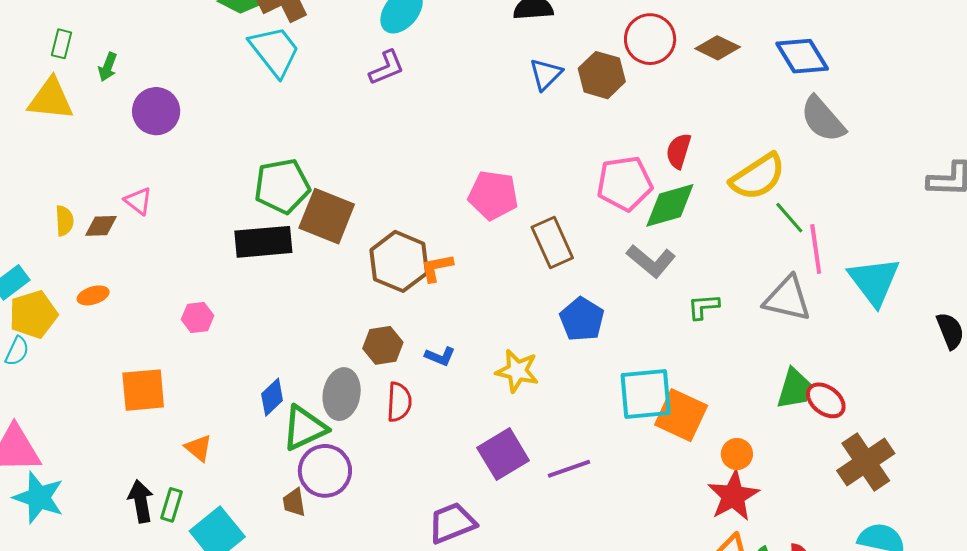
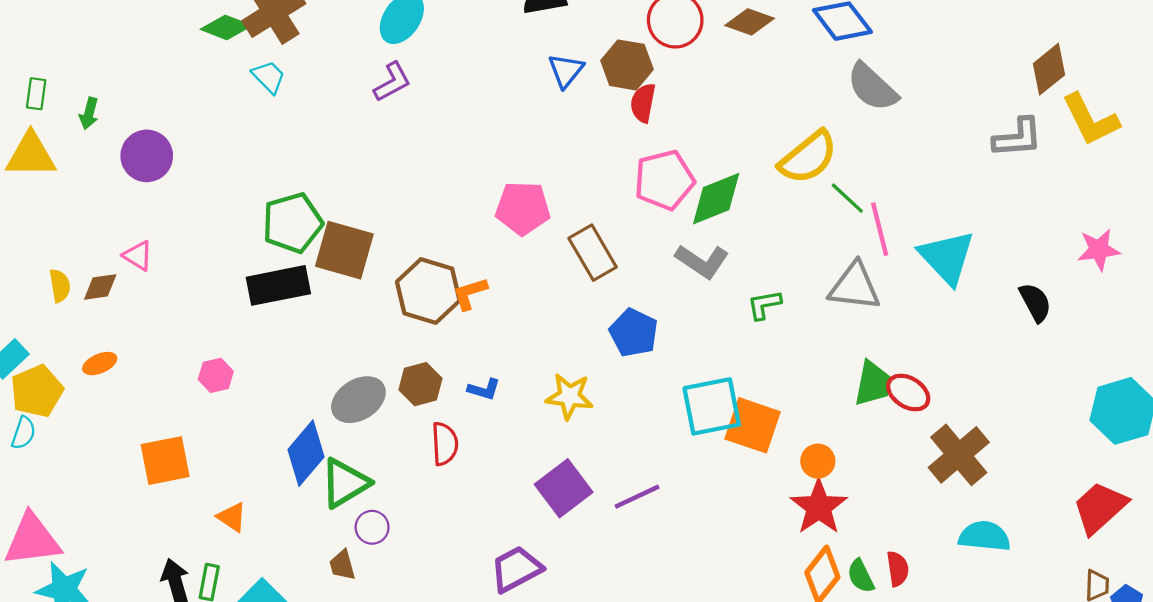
cyan trapezoid: (275, 51) -> (269, 77), size x0.6
red semicircle: (679, 151) -> (643, 103), moved
gray ellipse: (342, 394) -> (358, 400), moved, turned 54
blue diamond: (272, 397) -> (306, 453), size x1.5
purple circle: (325, 471) -> (372, 527), size x0.6

